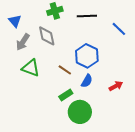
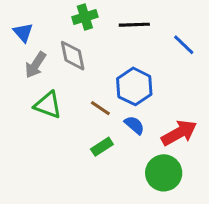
blue semicircle: (87, 81) -> (134, 125), turned -80
red arrow: (116, 86) -> (179, 133), size x1.6
green circle: (80, 112) -> (164, 173), moved

